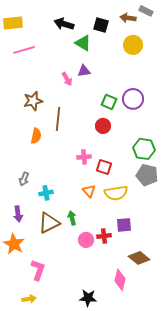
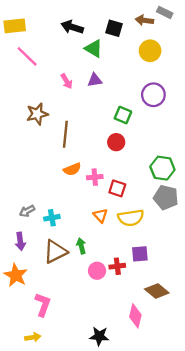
pink line: (24, 50) -> (27, 56), turned 60
pink arrow: (67, 79) -> (67, 81), moved
purple circle: (133, 99) -> (153, 95), moved
orange semicircle: (36, 136) -> (72, 169), moved, turned 56
gray arrow: (24, 179) -> (27, 211), moved, turned 40

